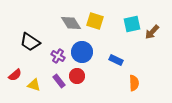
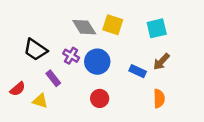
brown arrow: (152, 32) -> (161, 62), moved
purple cross: (58, 56) -> (71, 56), moved
red circle: (77, 76) -> (100, 98), moved
purple rectangle: (59, 81) -> (53, 78), moved

